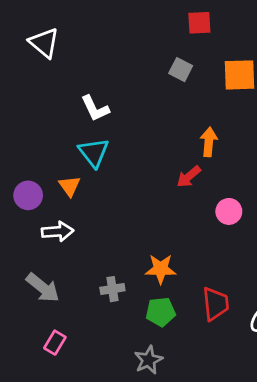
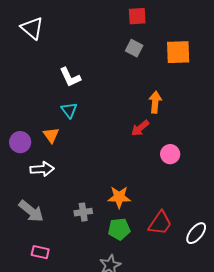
red square: (199, 23) -> (137, 16), moved
cyan triangle: (94, 153) -> (69, 110), size x0.7
red trapezoid: (215, 304) -> (160, 223), turned 40
pink rectangle: (55, 343) -> (40, 252), turned 72

